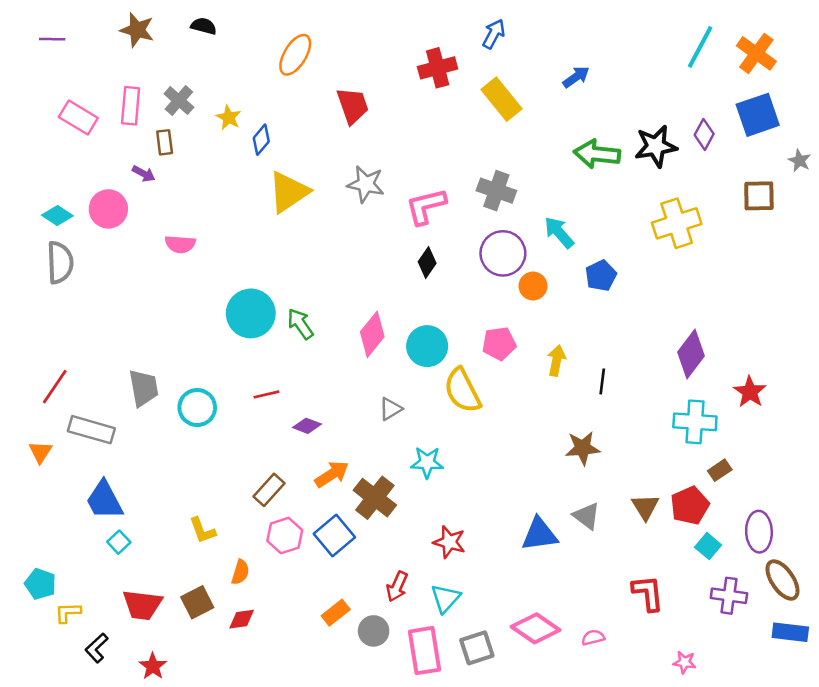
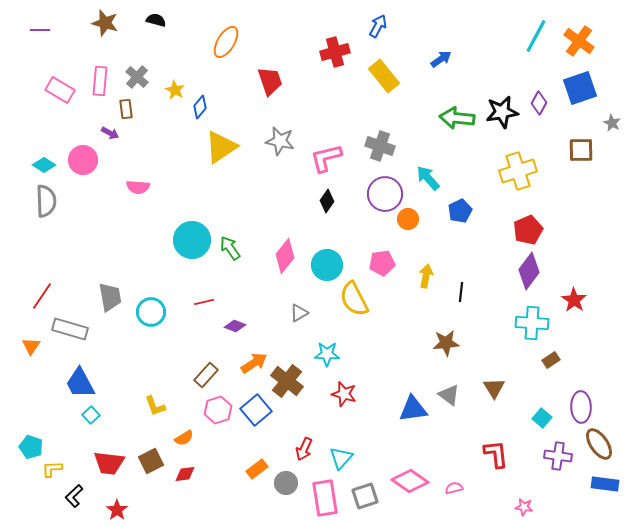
red pentagon: (690, 506) -> (528, 230), moved
red star: (449, 542) -> (344, 394), moved
orange semicircle: (240, 572) -> (184, 438), turned 42

